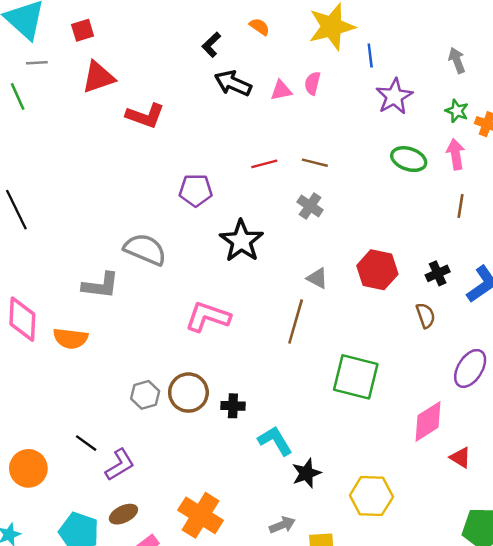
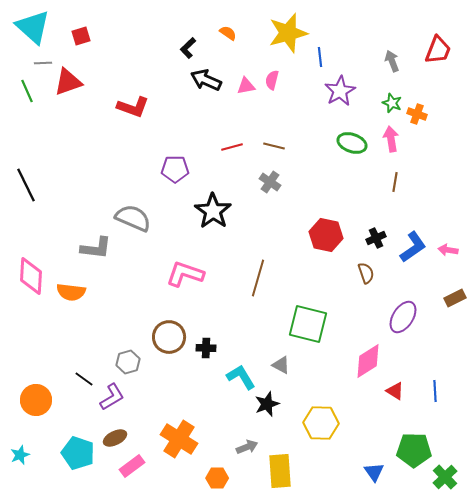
red triangle: (98, 77) -> (68, 82), moved
gray triangle: (317, 278) -> (281, 365), moved
gray hexagon: (145, 395) -> (128, 362), moved

